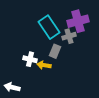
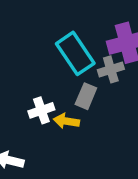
white cross: (30, 59) -> (41, 110), turned -32

